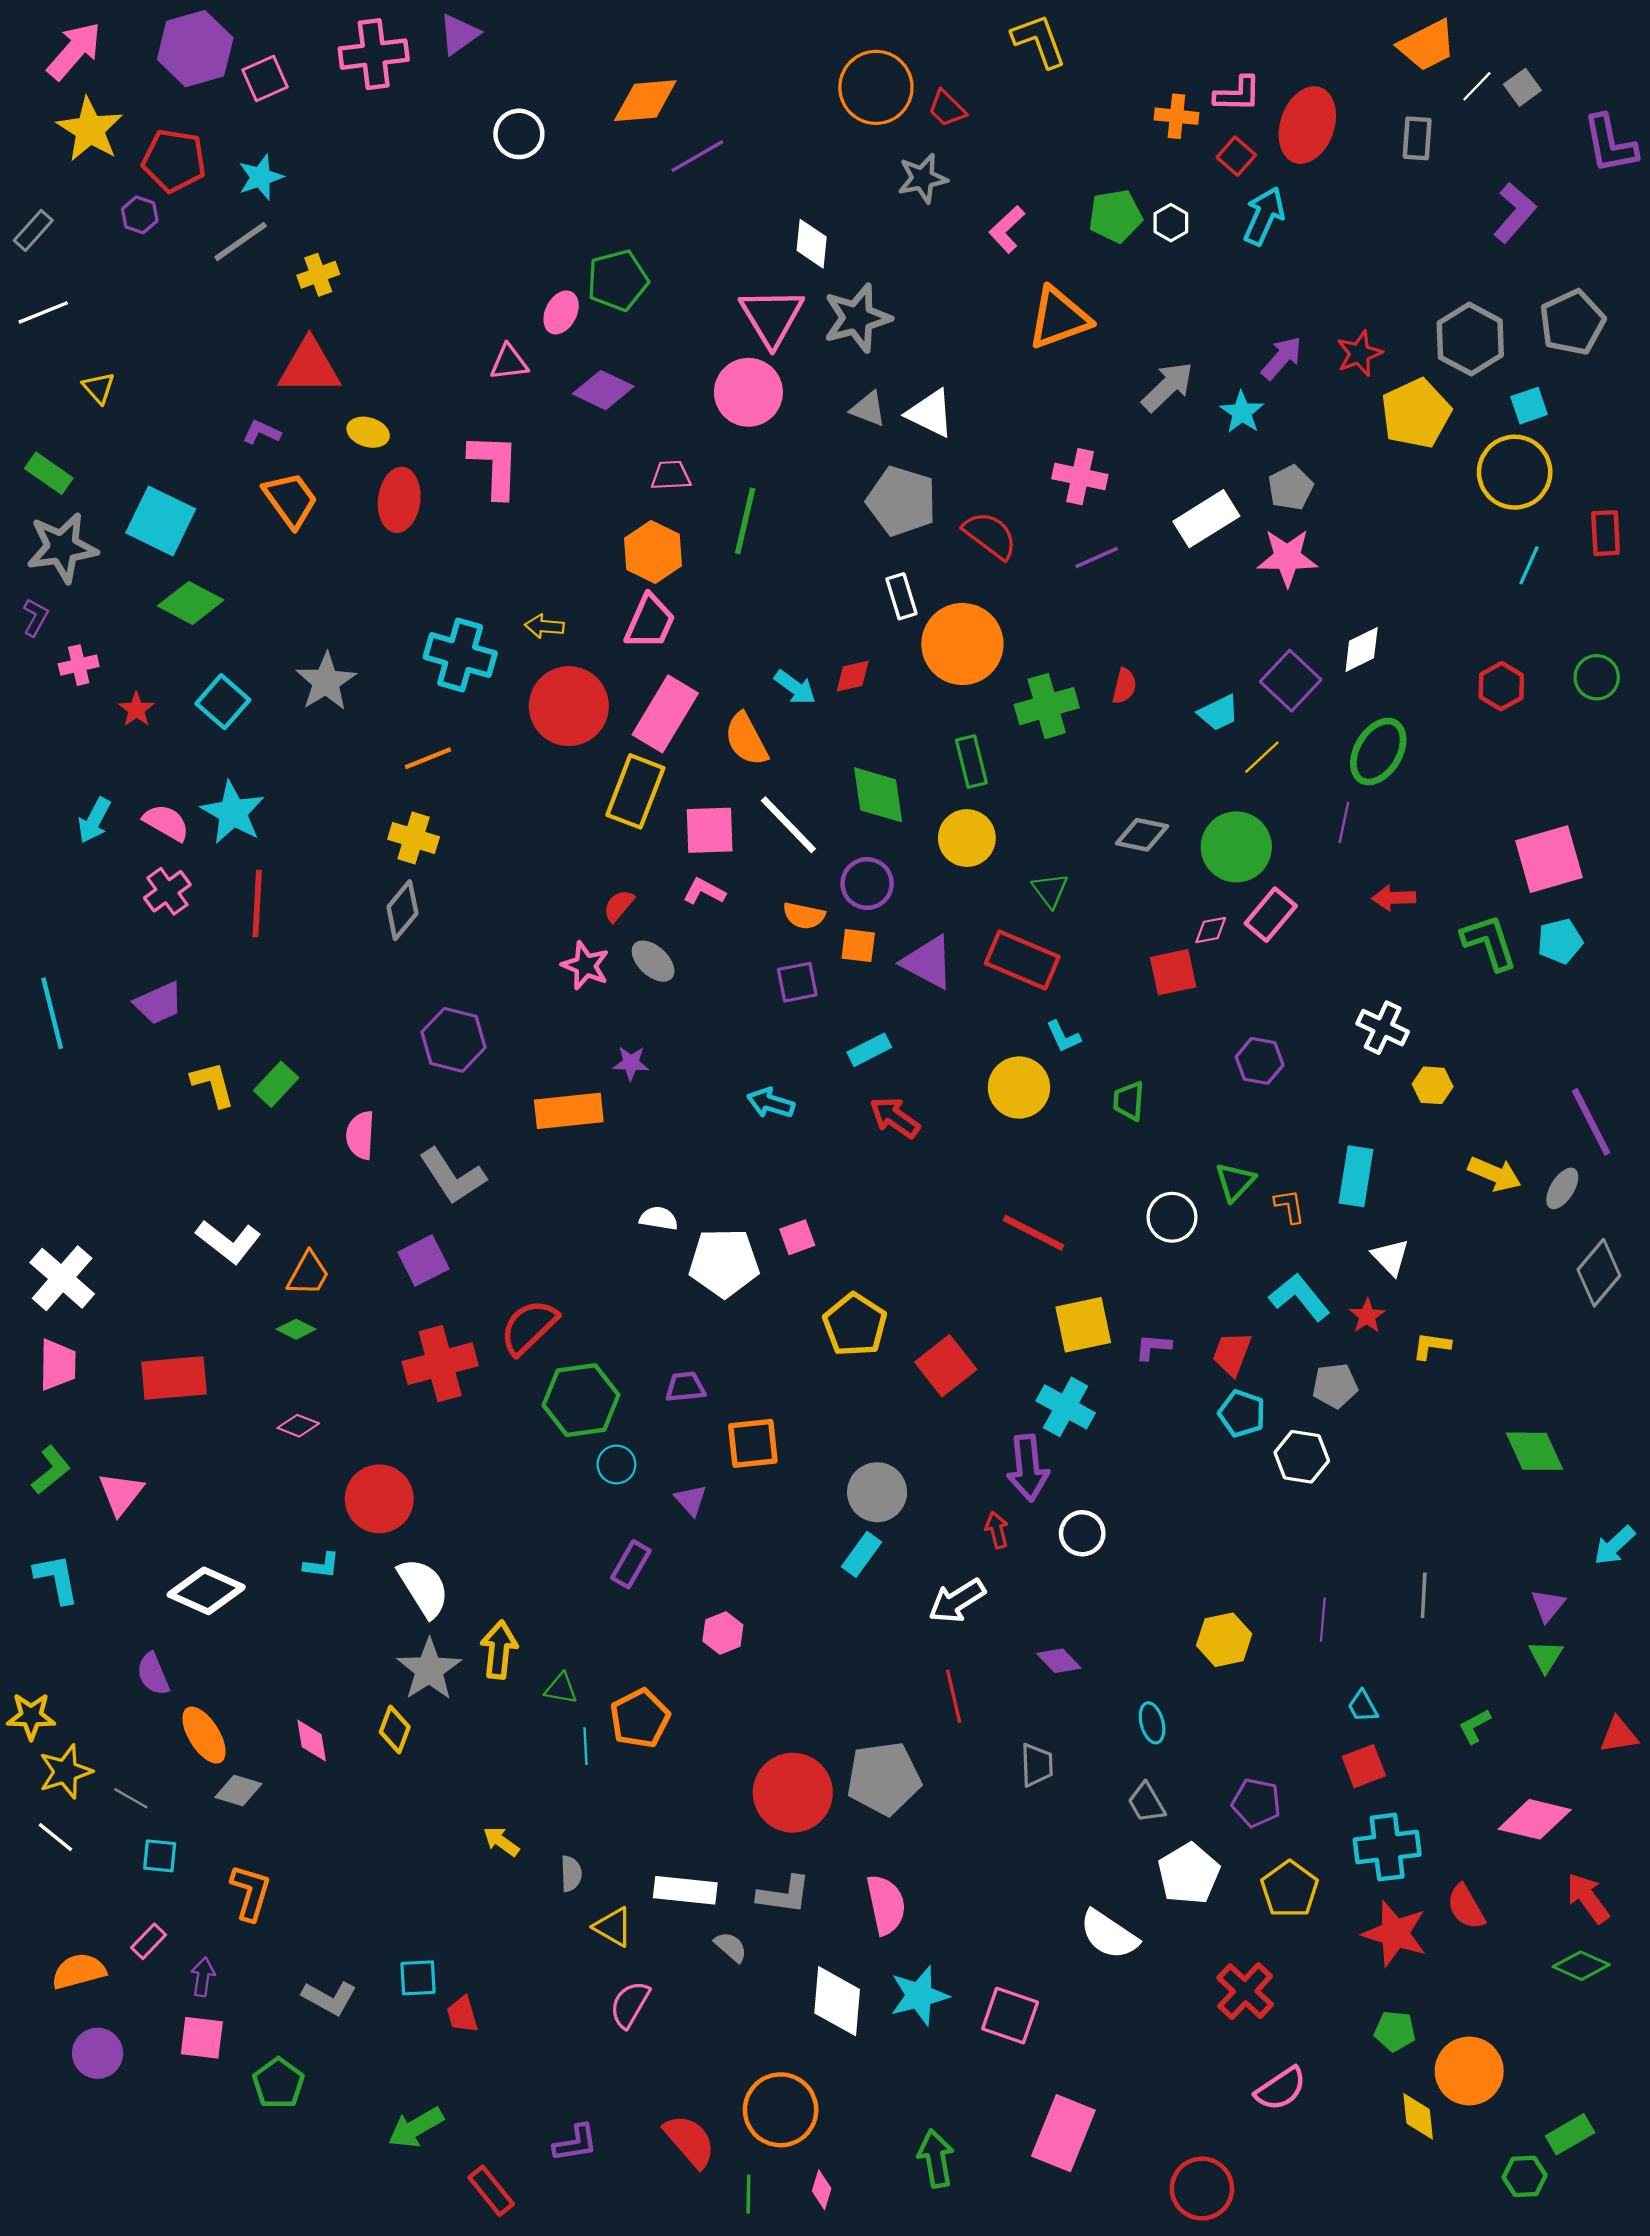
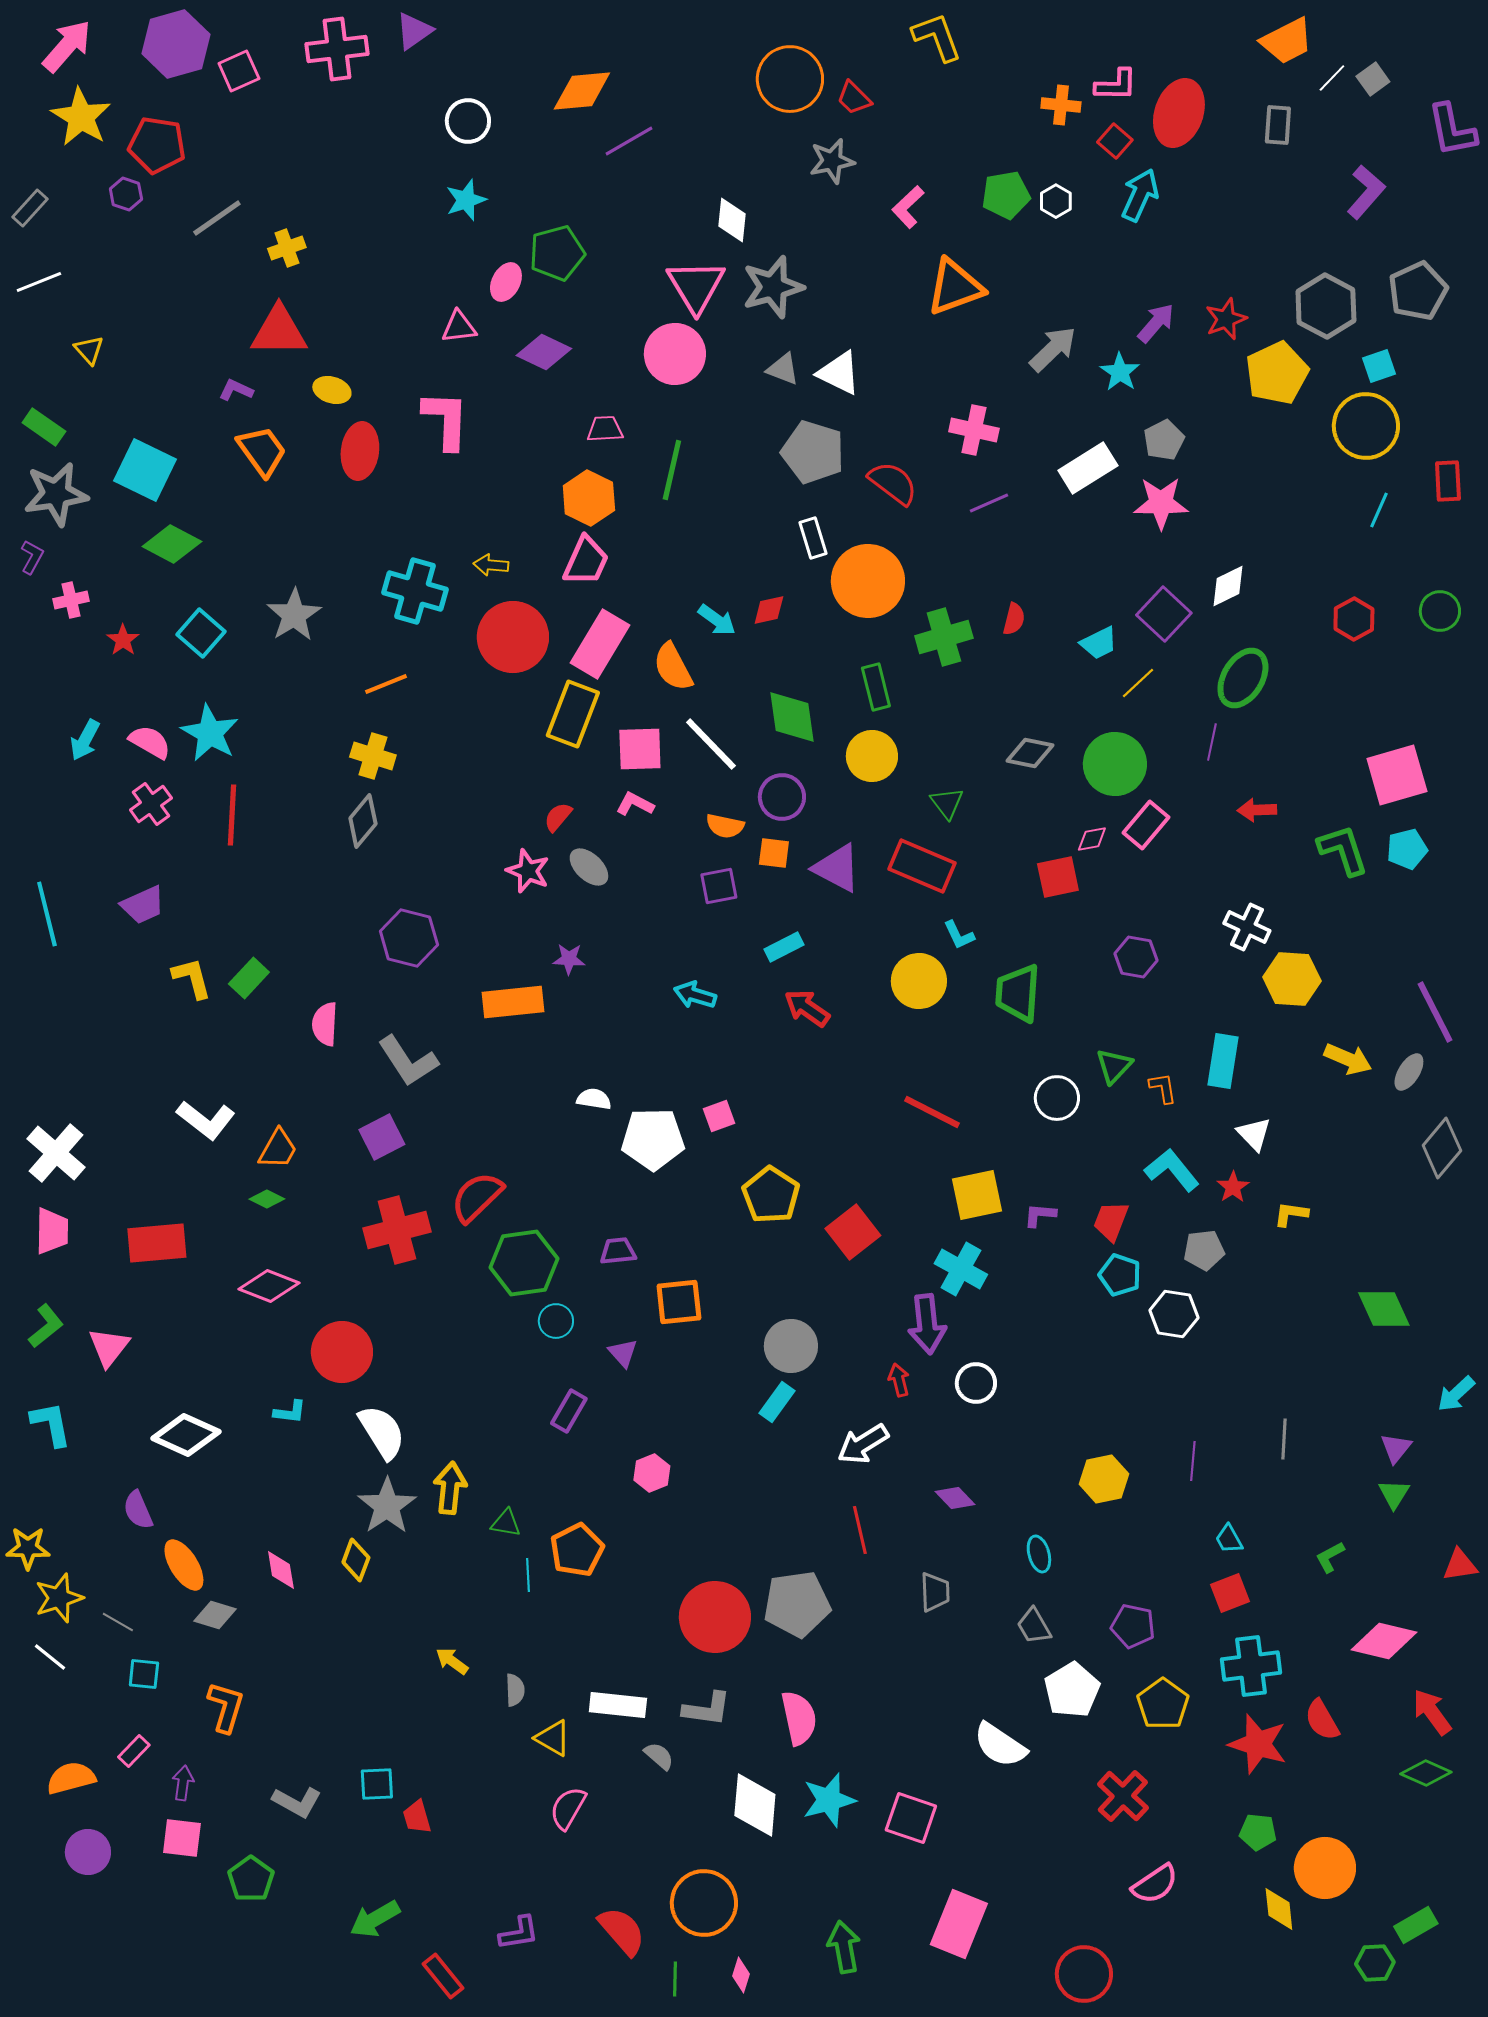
cyan star: (261, 177) -> (466, 200), moved
yellow hexagon: (1433, 1085) -> (1292, 979), size x1.6
green trapezoid: (1129, 1101) -> (1018, 993), size x1.6
pink diamond: (298, 1426) -> (269, 1286), size x1.6

